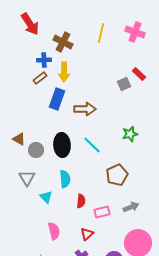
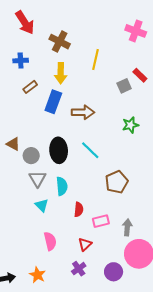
yellow line: (101, 33) -> (96, 59), moved
blue cross: (44, 60) -> (21, 61), moved
brown rectangle: (40, 78) -> (30, 87), moved
green star: (130, 134) -> (130, 125), moved
gray triangle: (27, 178) -> (37, 179), moved
gray arrow: (131, 207) -> (127, 227), moved, turned -63

